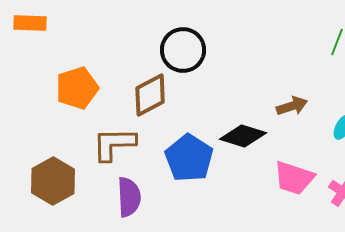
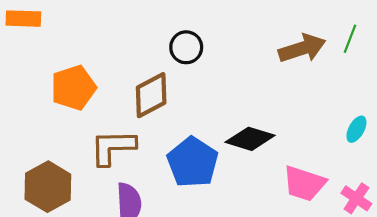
black circle: (183, 50) -> (186, 47), size x0.7
brown arrow: (292, 106) -> (302, 48), moved, size x1.4

